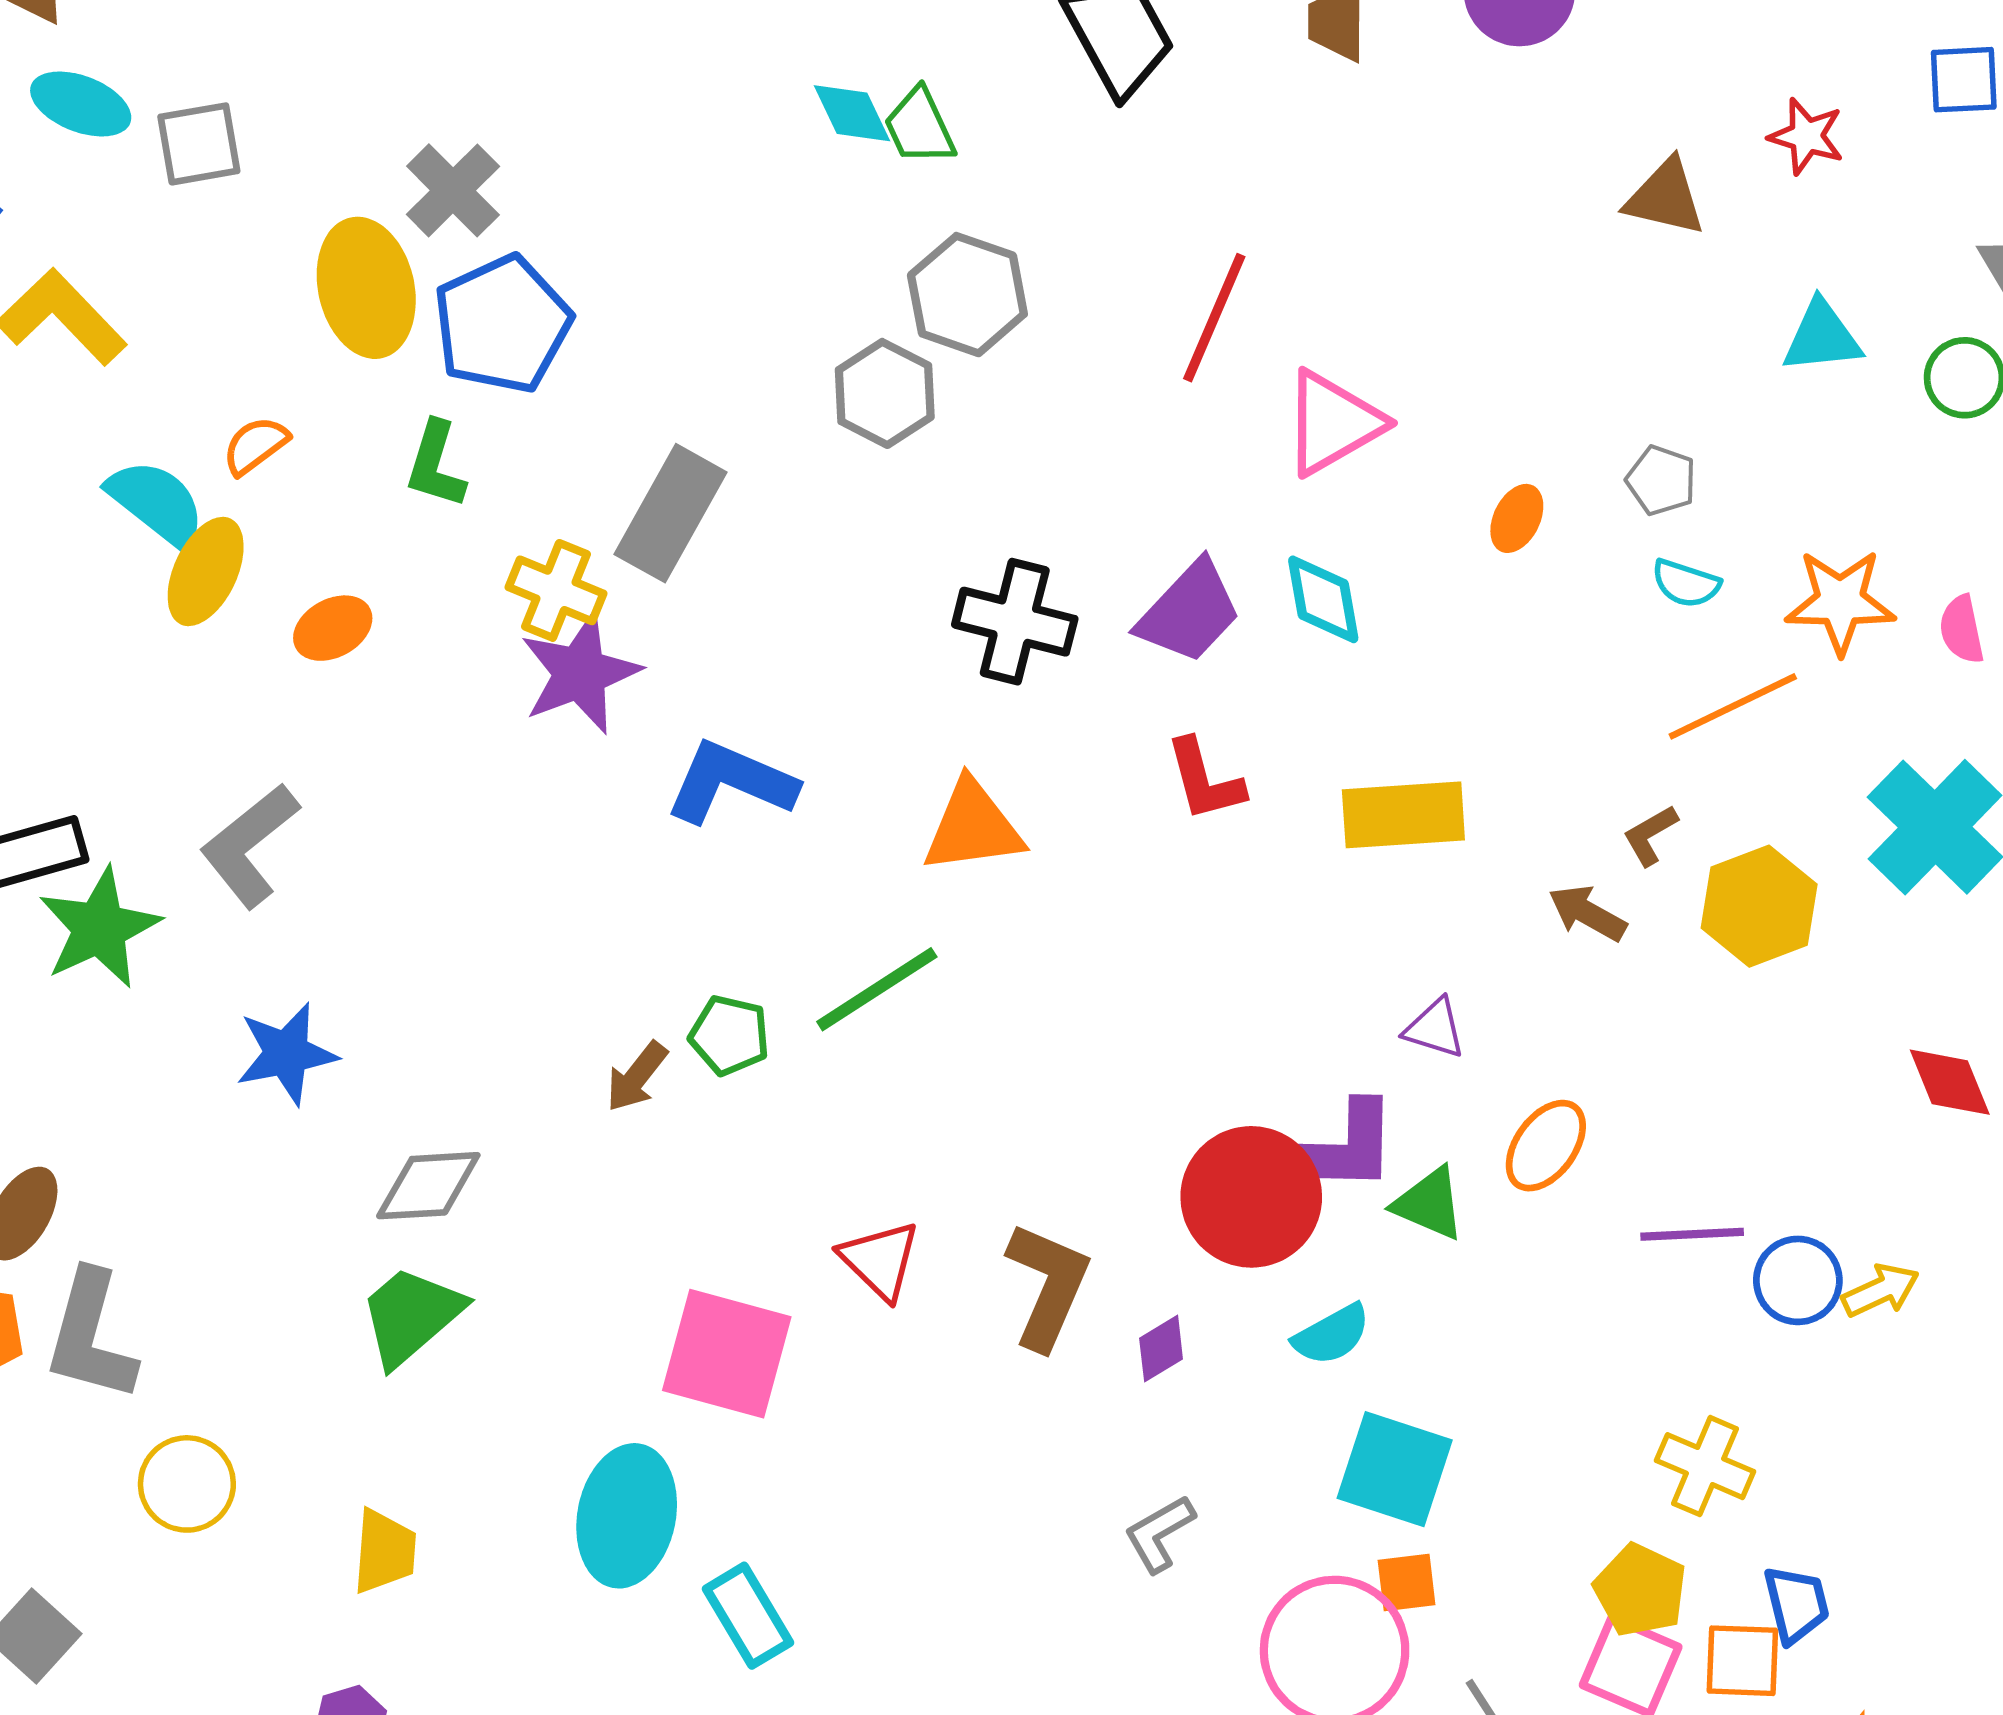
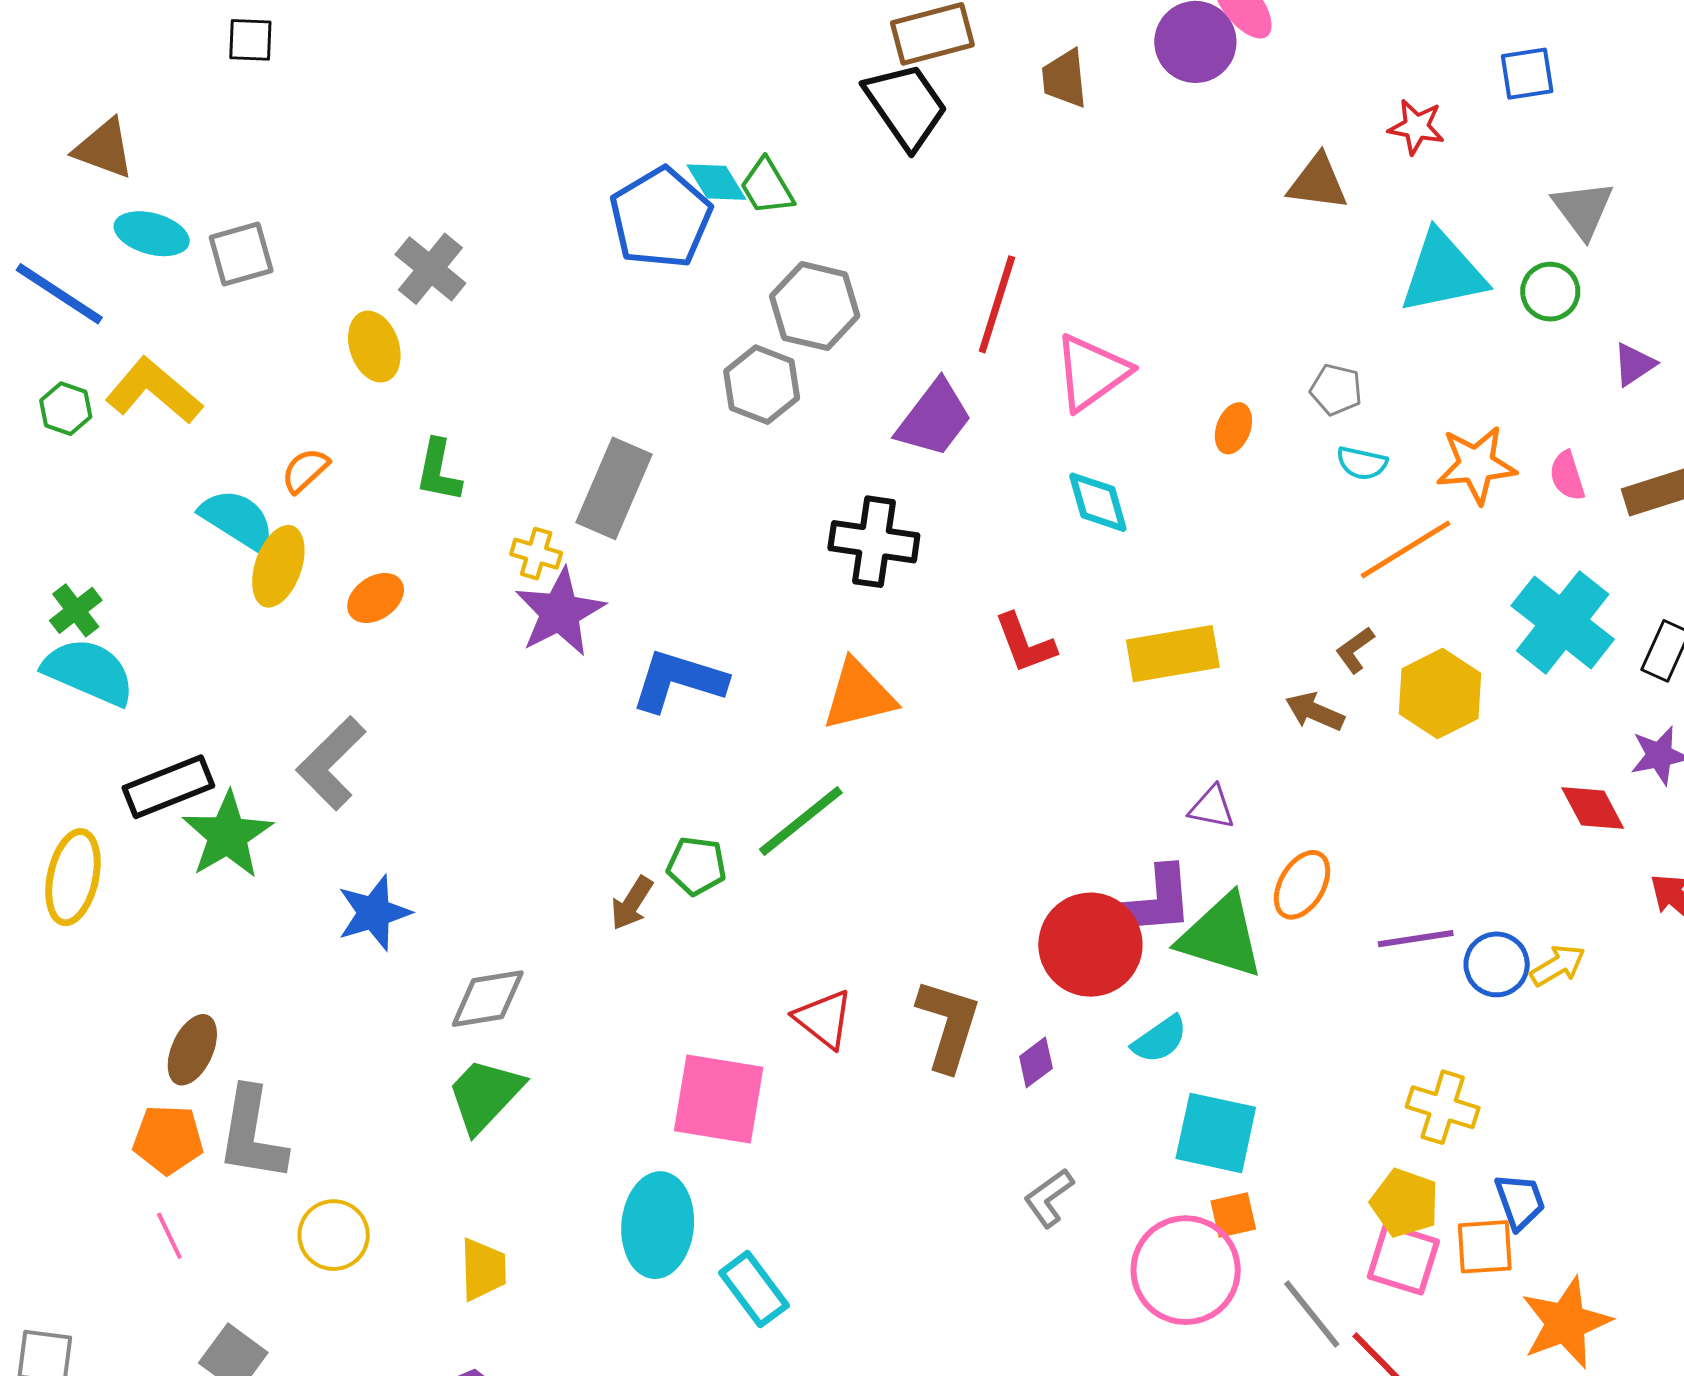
yellow ellipse: (366, 288) -> (374, 347), size x0.7
blue pentagon: (502, 324) -> (661, 218), moved
cyan triangle: (1822, 337) -> (1443, 272), size x1.5
yellow cross: (556, 590) -> (536, 554), size x0.7
purple trapezoid: (1189, 612) -> (934, 419), moved
green triangle: (1429, 1204) -> (1221, 936), size x1.6

